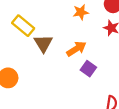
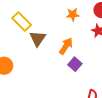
orange arrow: (76, 49) -> (66, 46), turned -30

